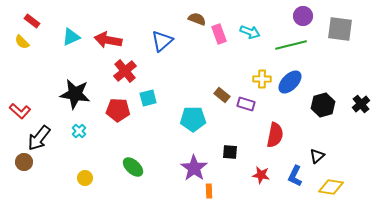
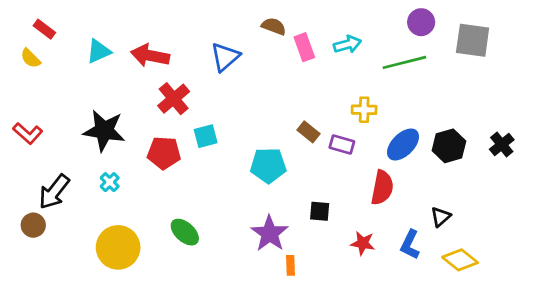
cyan arrow: (250, 32) -> (347, 44), turned -36
blue ellipse: (290, 82) -> (403, 144), moved
red L-shape: (20, 111) -> (28, 133), moved
yellow circle: (85, 178) -> (118, 247), size x2.0
yellow diamond: (331, 187) -> (460, 260), turned 30

